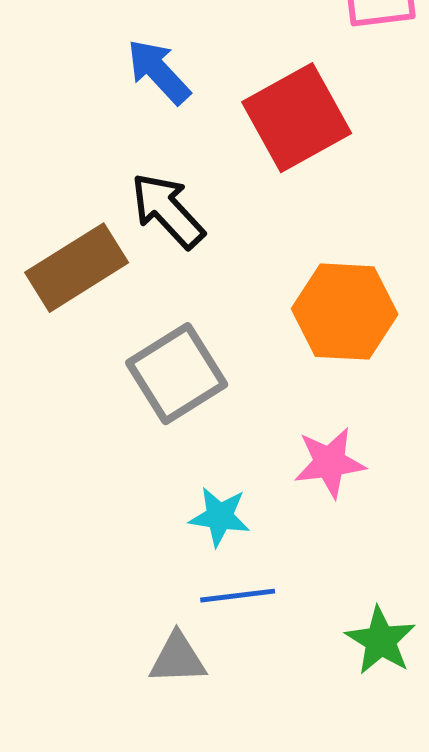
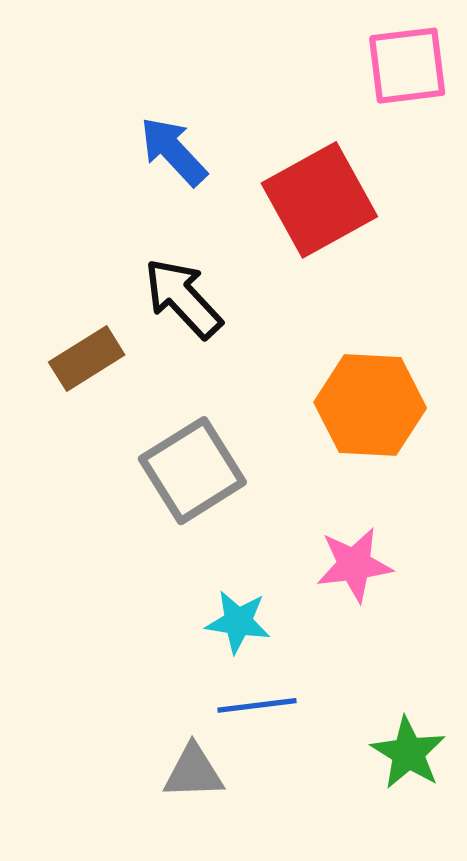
brown rectangle: (77, 268) -> (87, 358), size x0.7

